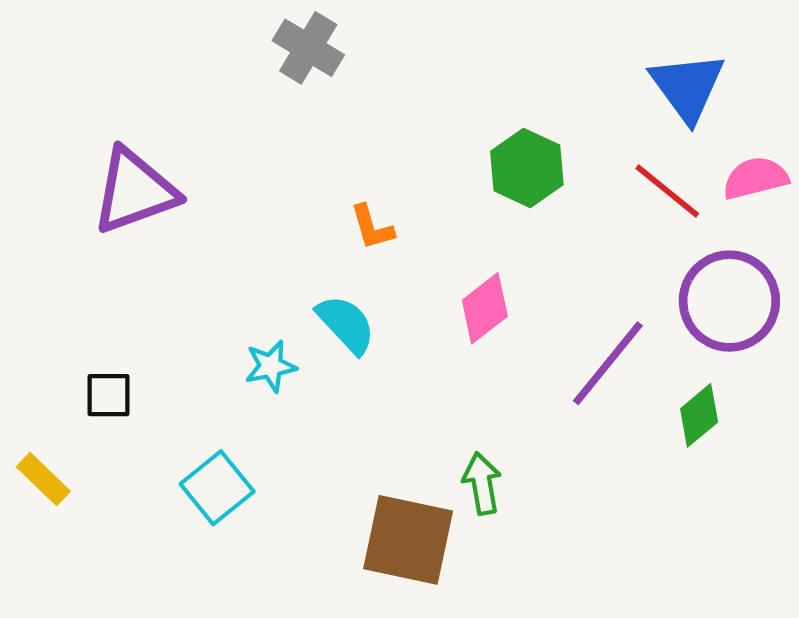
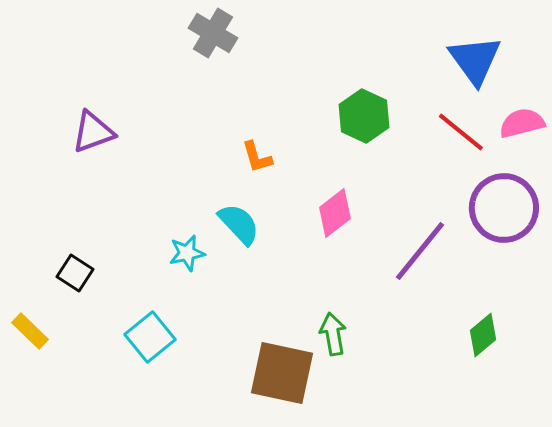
purple triangle: (135, 191) -> (93, 132), size x0.7
black square: (109, 395) -> (75, 273), turned 33
green diamond: (699, 415) -> (483, 335), moved

